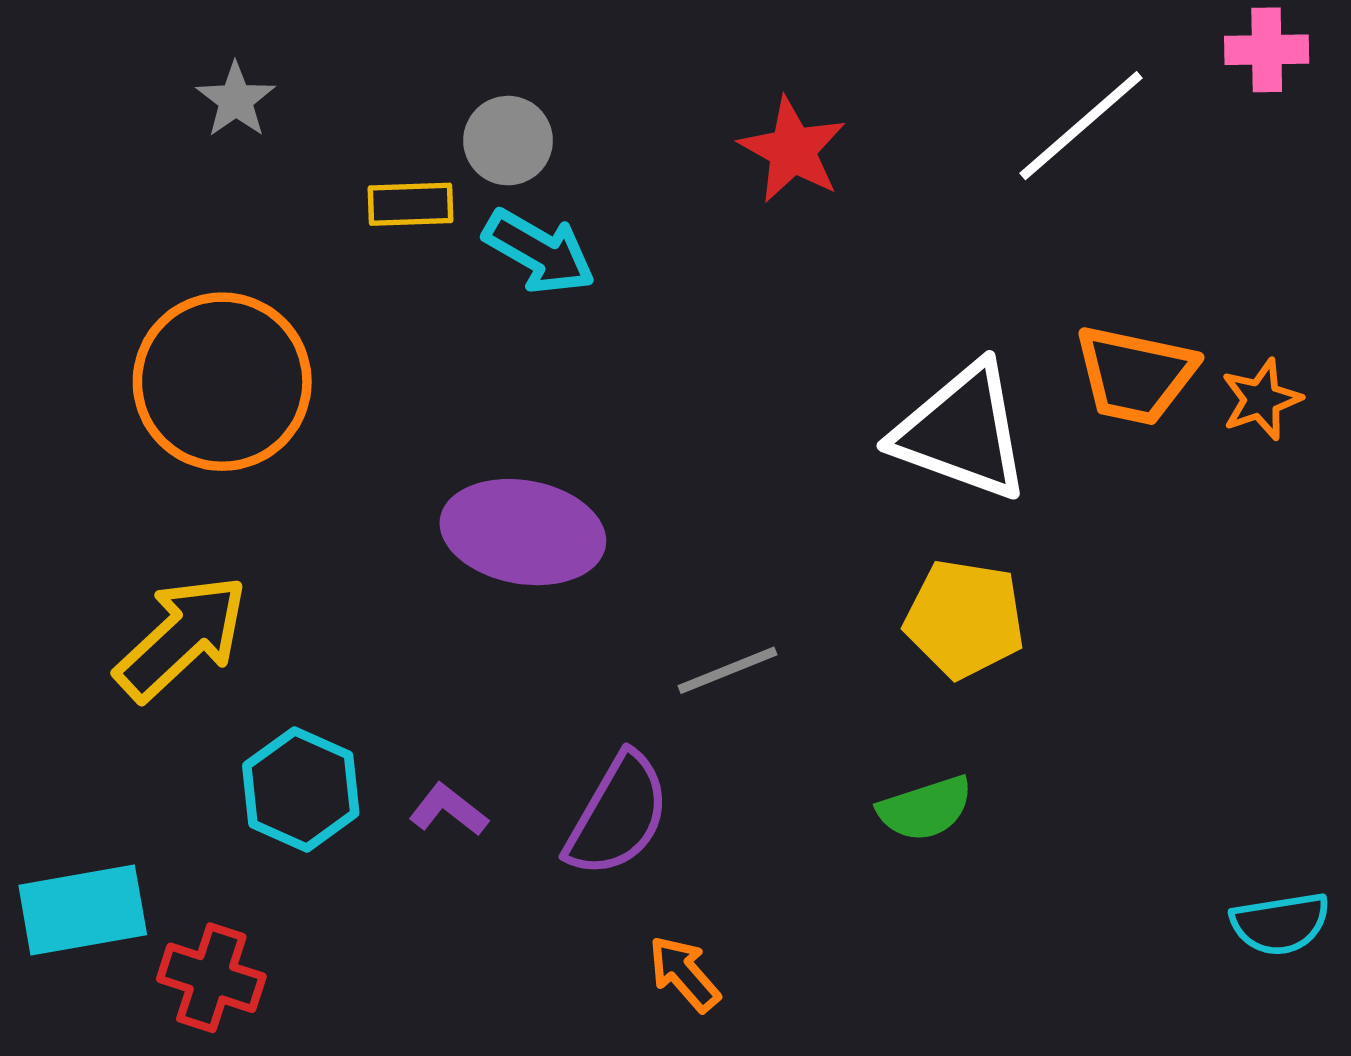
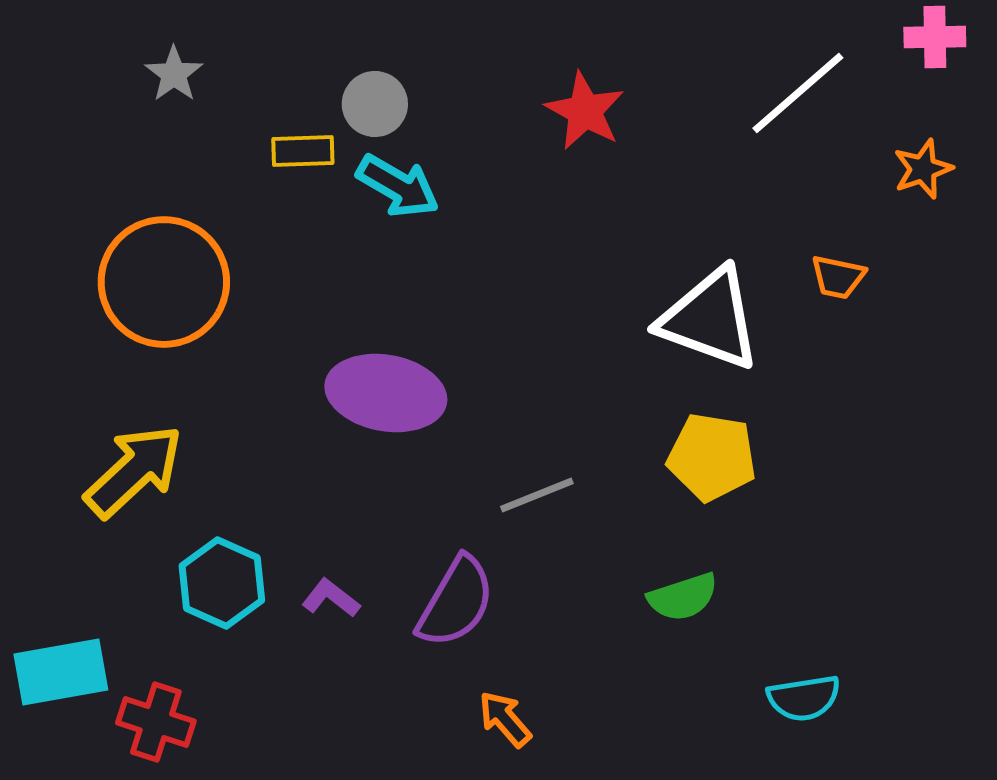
orange trapezoid: (1135, 375) -> (838, 277), size x0.6
orange star: (1261, 399) -> (923, 169), moved
cyan semicircle: (1280, 924) -> (804, 698), moved

